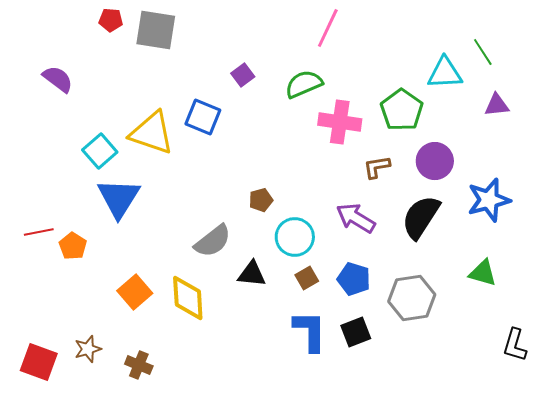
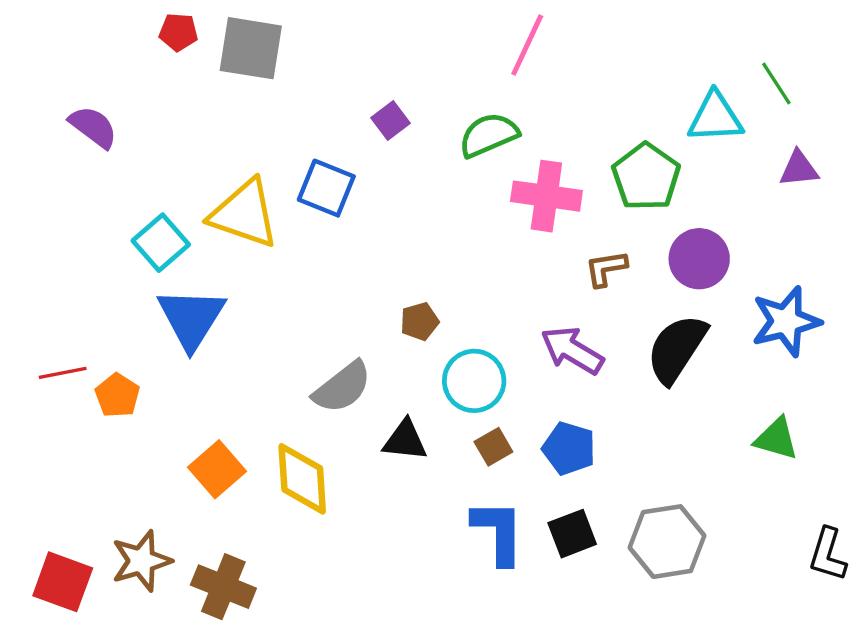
gray hexagon: (412, 298) -> (667, 542), moved
brown star: (88, 349) -> (141, 561), size x1.4
brown cross: (139, 365) -> (223, 587), size x1.4

